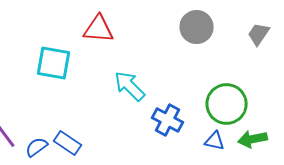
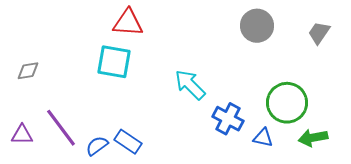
red triangle: (99, 29) -> (128, 23), moved
blue triangle: (215, 141) -> (263, 138), moved

